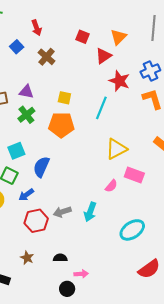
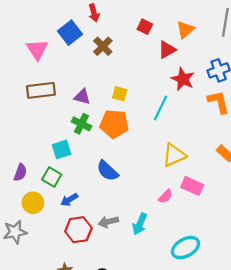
blue square: (17, 47) -> (70, 33), size x1.5
purple triangle: (26, 92) -> (82, 97), moved
green cross: (26, 115) -> (81, 124), moved, turned -30
blue semicircle: (41, 167) -> (107, 171), moved, turned -75

